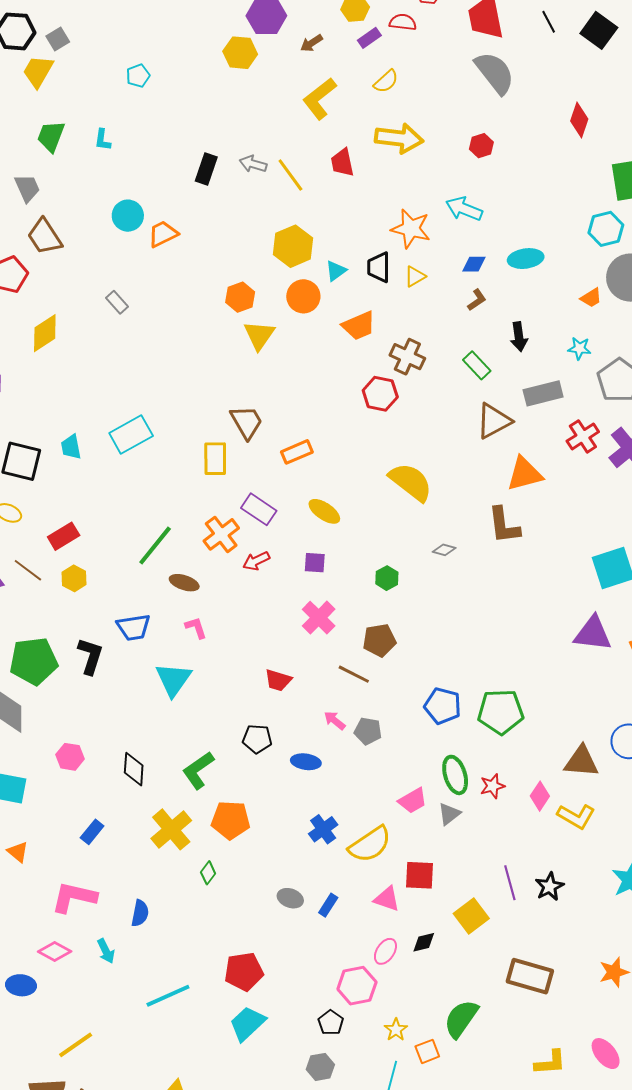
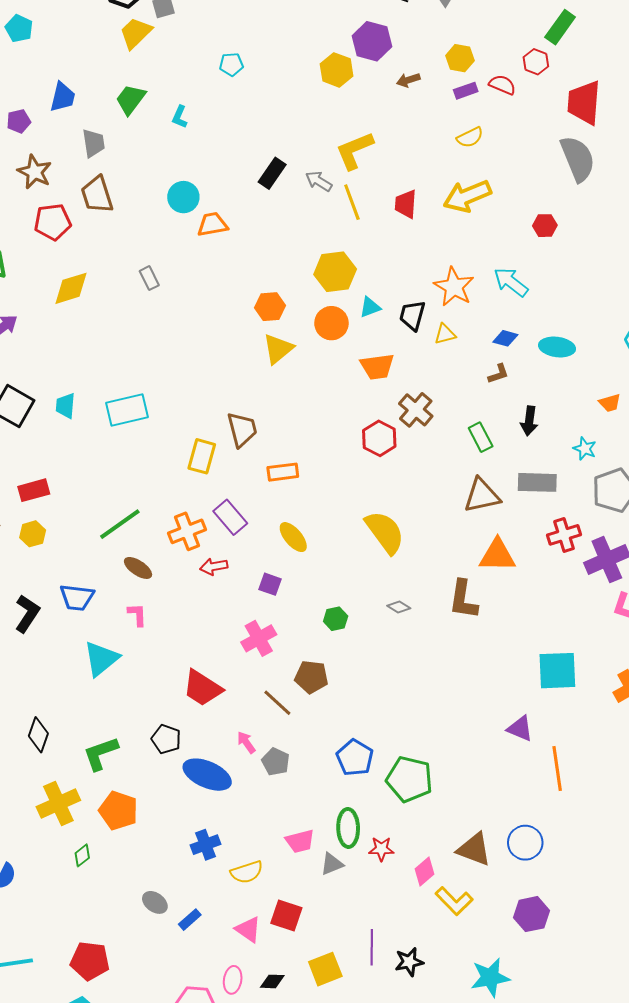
yellow L-shape: (319, 99) -> (355, 151), moved
yellow arrow: (399, 138) -> (467, 196), turned 135
purple triangle: (593, 634) -> (520, 728), size x0.7
red trapezoid: (278, 680) -> (202, 688), size x1.5
blue ellipse: (306, 762) -> (207, 775), size x1.6
yellow semicircle: (370, 844) -> (247, 872), size x0.7
pink ellipse: (385, 951) -> (233, 980), turned -40

